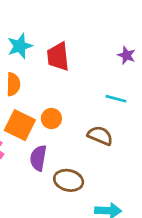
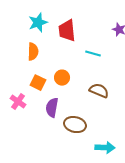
cyan line: (116, 99) -> (93, 54), moved
orange square: (20, 125) -> (38, 83), size x0.7

